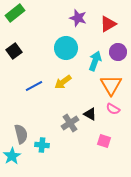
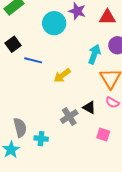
red triangle: (108, 24) -> (107, 17), turned 30
cyan circle: (66, 48) -> (54, 23), moved
blue line: (34, 86) -> (33, 60), moved, turned 42

